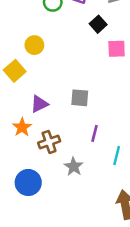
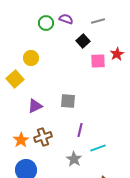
orange star: (22, 127) -> (21, 140), moved
cyan line: (117, 156) -> (98, 148), turned 56
gray star: (74, 167) -> (74, 159), moved

